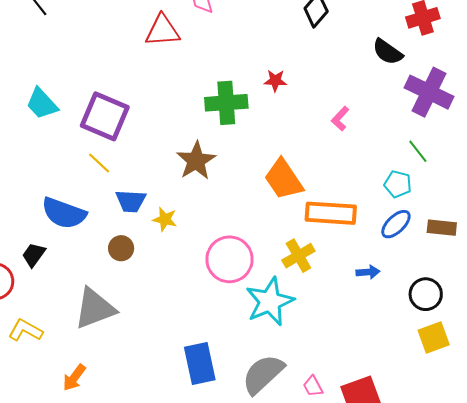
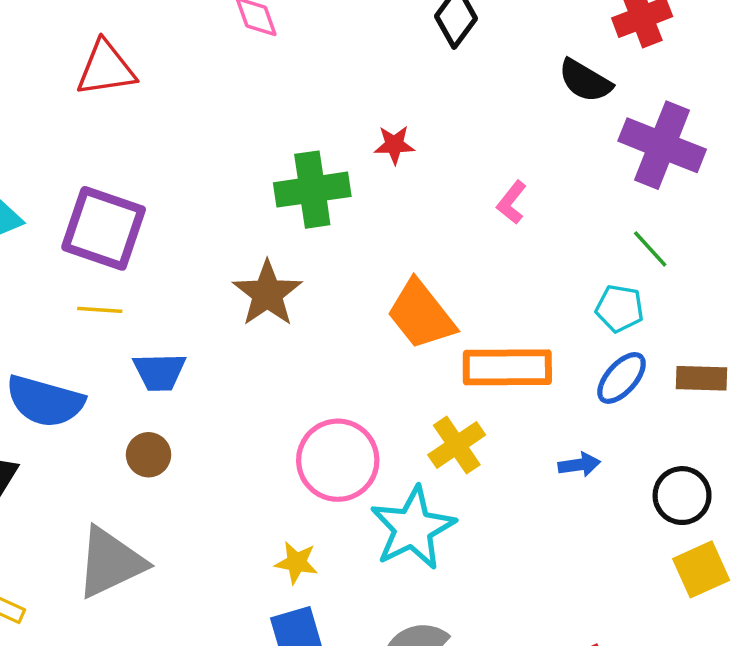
red triangle: (162, 31) -> (106, 69), moved
yellow line: (99, 163) -> (100, 310), turned -35
yellow star: (165, 219) -> (296, 563), moved

